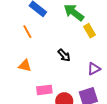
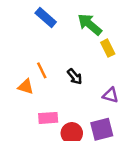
orange line: (27, 32) -> (42, 70), moved
purple triangle: (94, 69) -> (110, 95), turned 40

